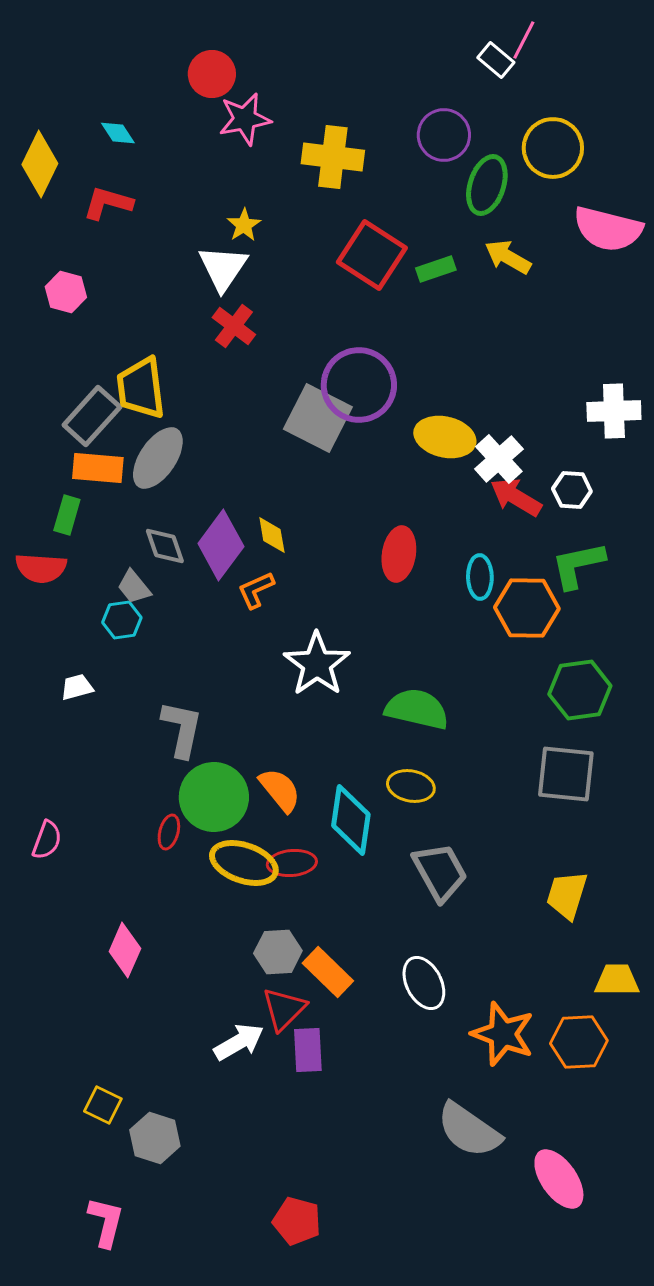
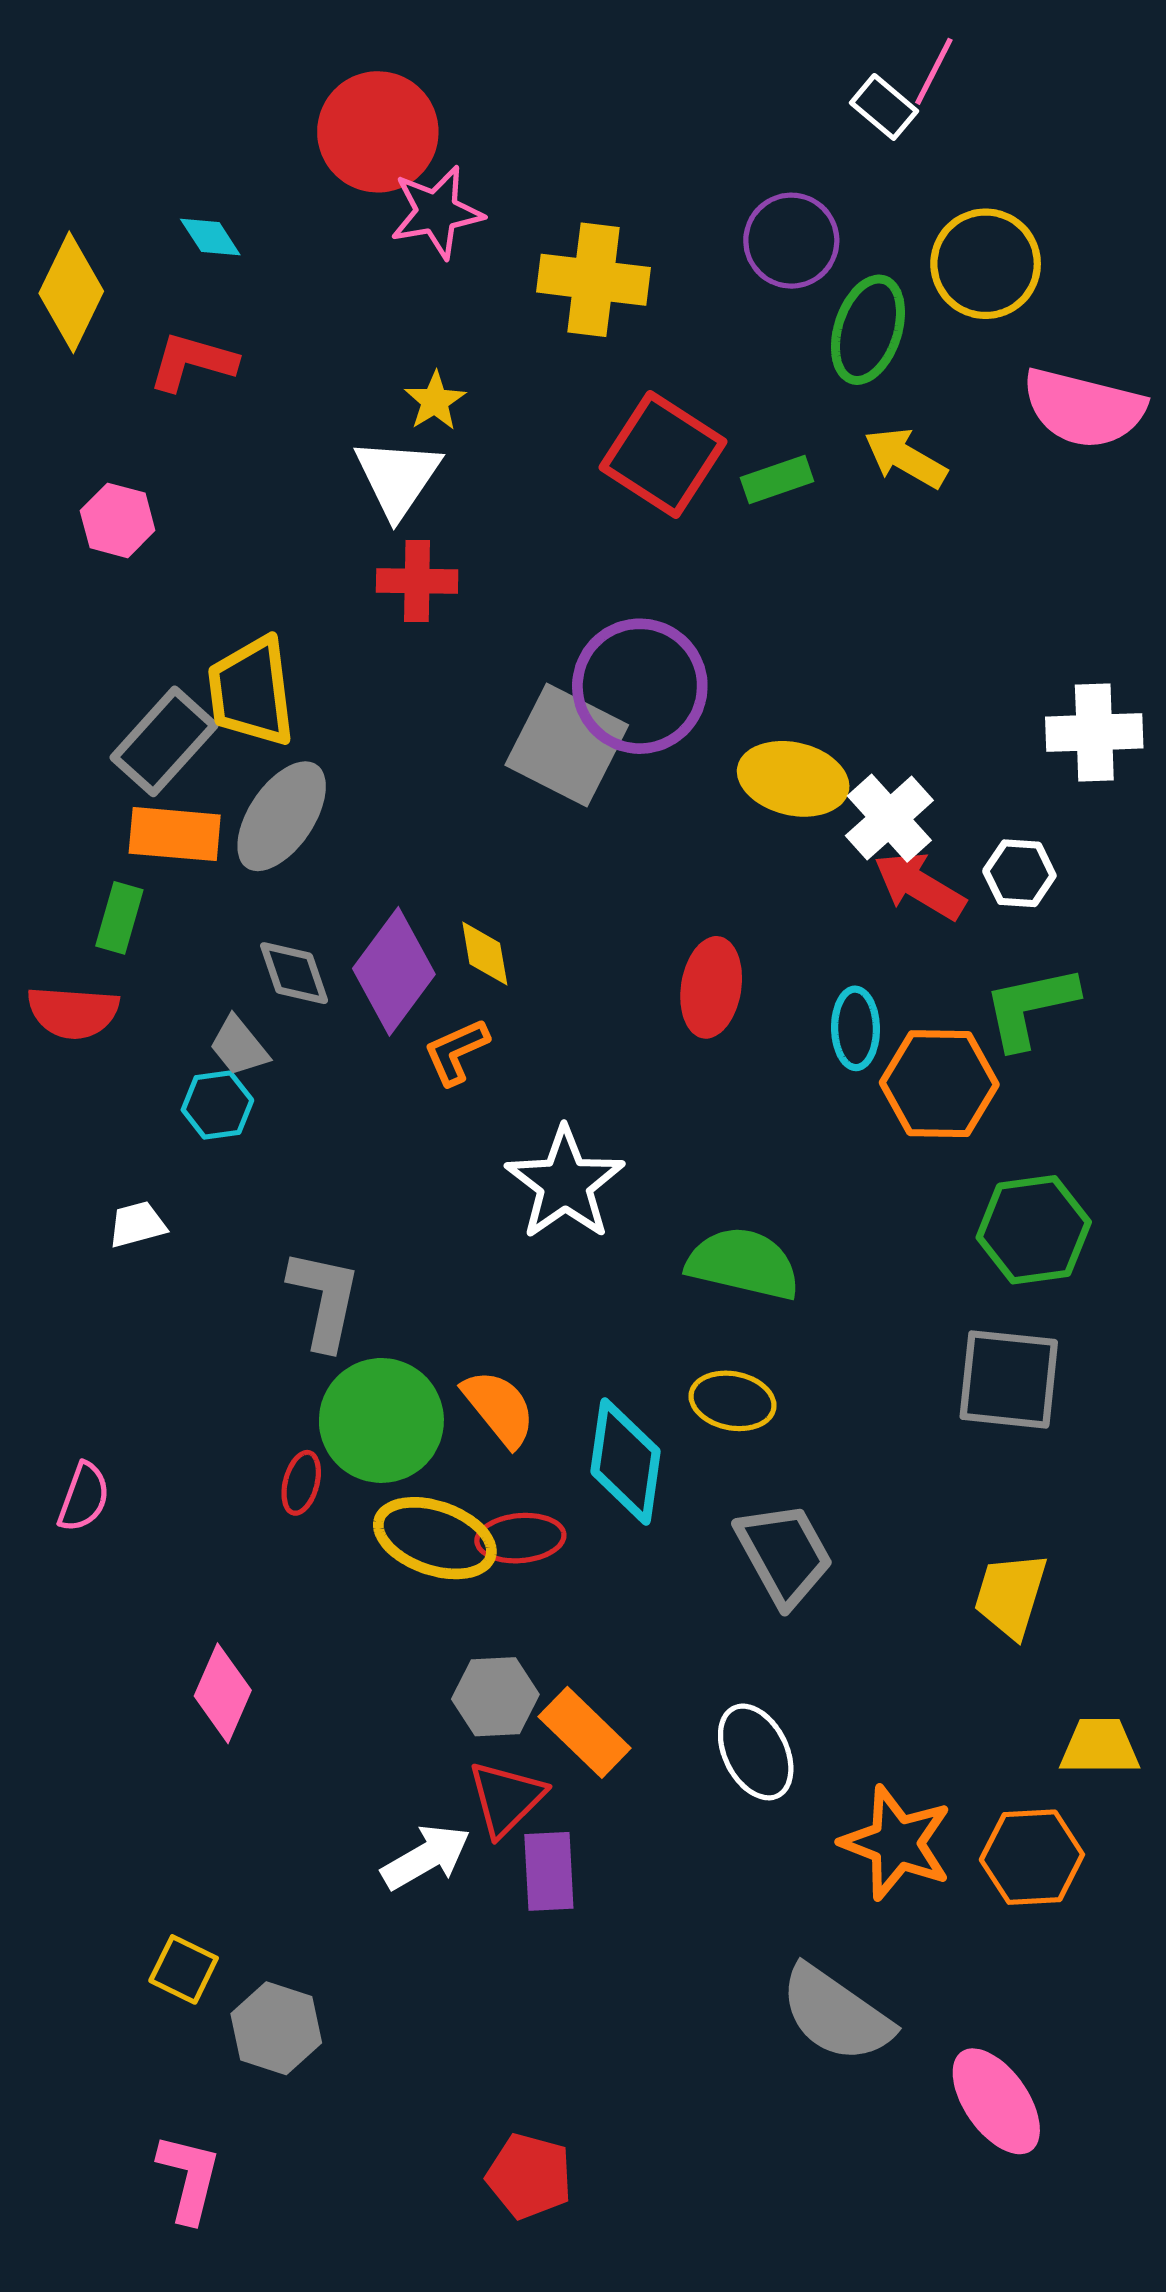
red circle: (212, 74) -> (378, 132), size x1.4
red cross: (234, 326) -> (417, 581), turned -36

